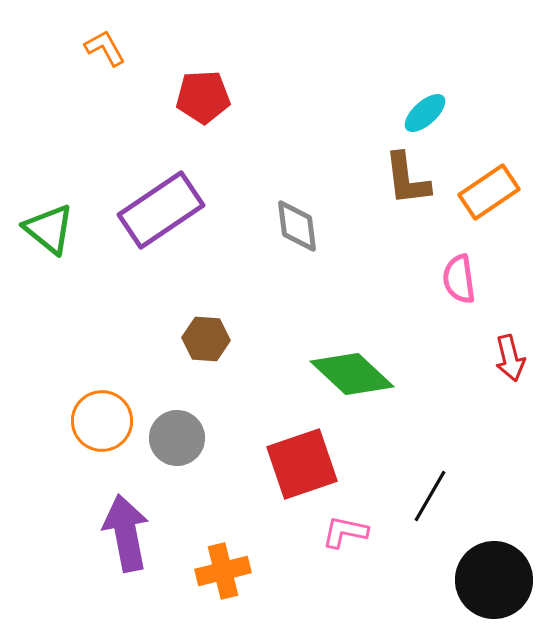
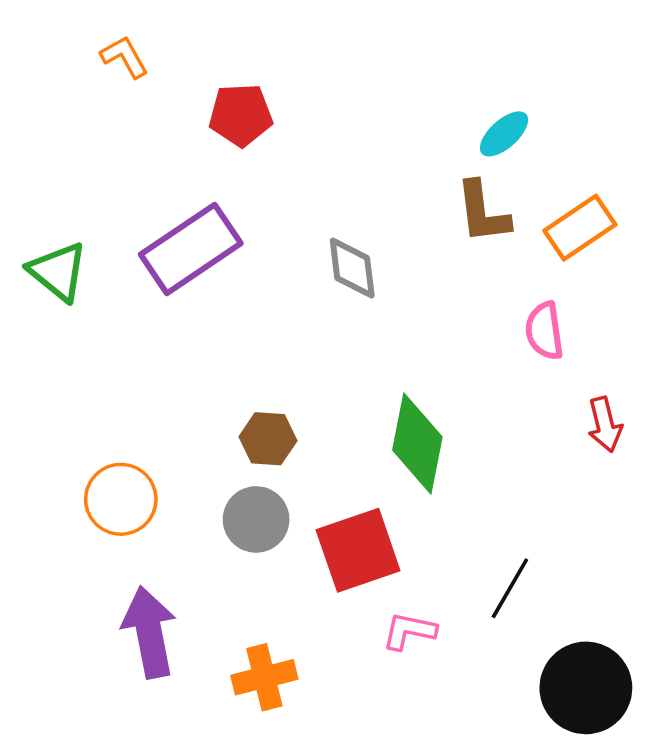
brown hexagon: (206, 339) -> (268, 439), moved
green diamond: (352, 374) -> (417, 444), turned 58
gray circle: (177, 438) -> (256, 519), moved

